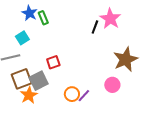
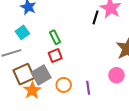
green rectangle: (43, 18) -> (55, 37), moved
orange circle: (72, 94) -> (64, 85), moved
purple line: (84, 96) -> (88, 88), turned -48

